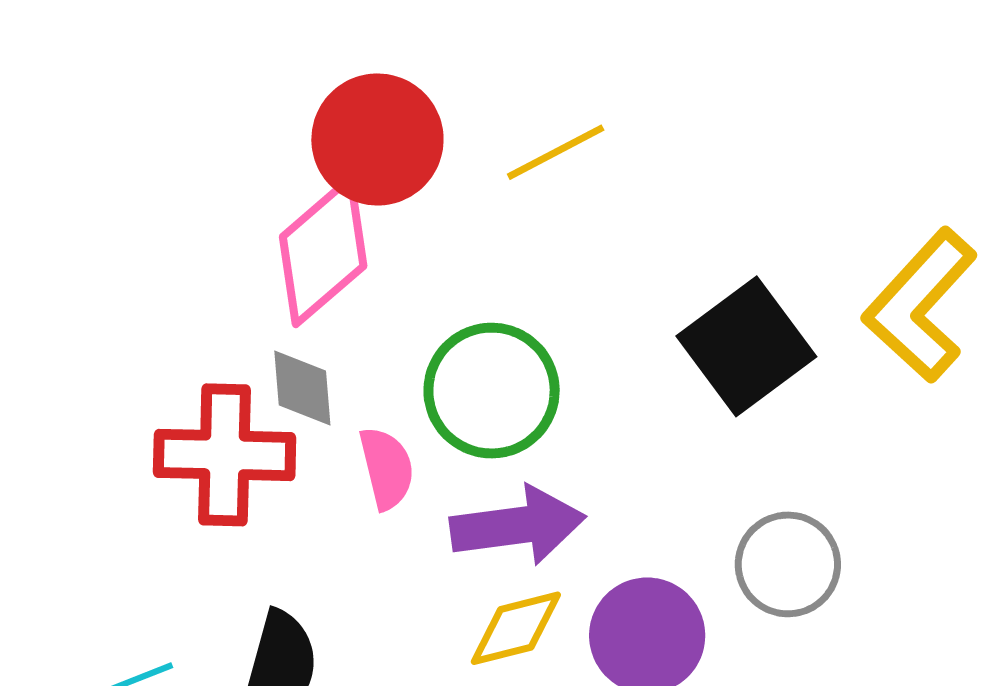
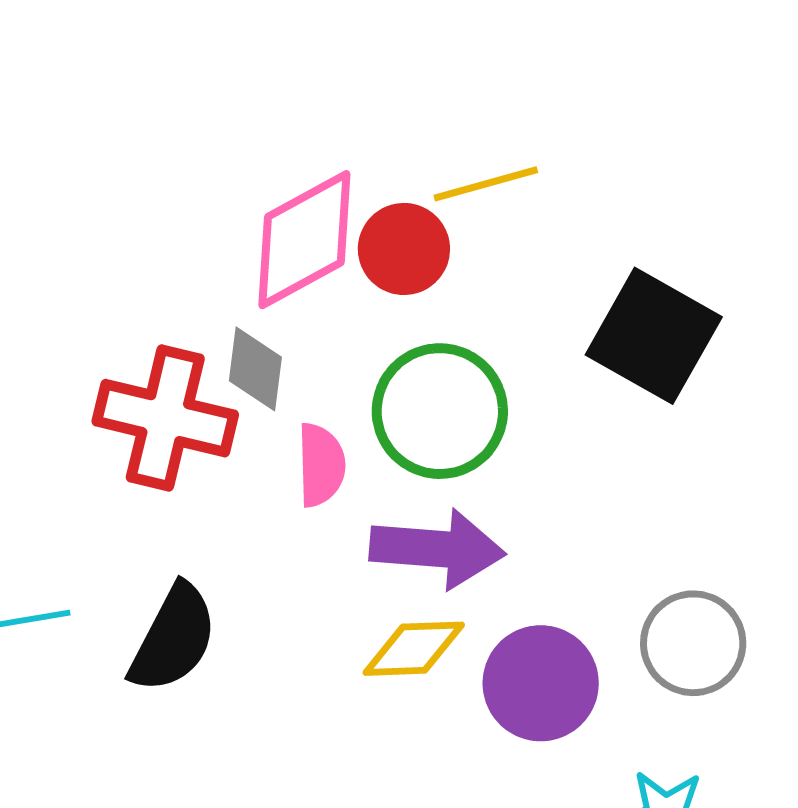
red circle: (377, 139) -> (404, 249), moved, size x0.7
yellow line: (556, 152) -> (486, 184), moved
black square: (746, 346) -> (654, 336), moved, turned -36

